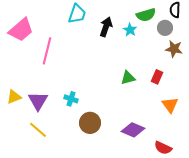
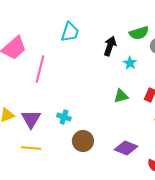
black arrow: (106, 27) -> (110, 46), moved
cyan star: (130, 30) -> (130, 63), moved
yellow line: (38, 130) -> (31, 148), turned -36

